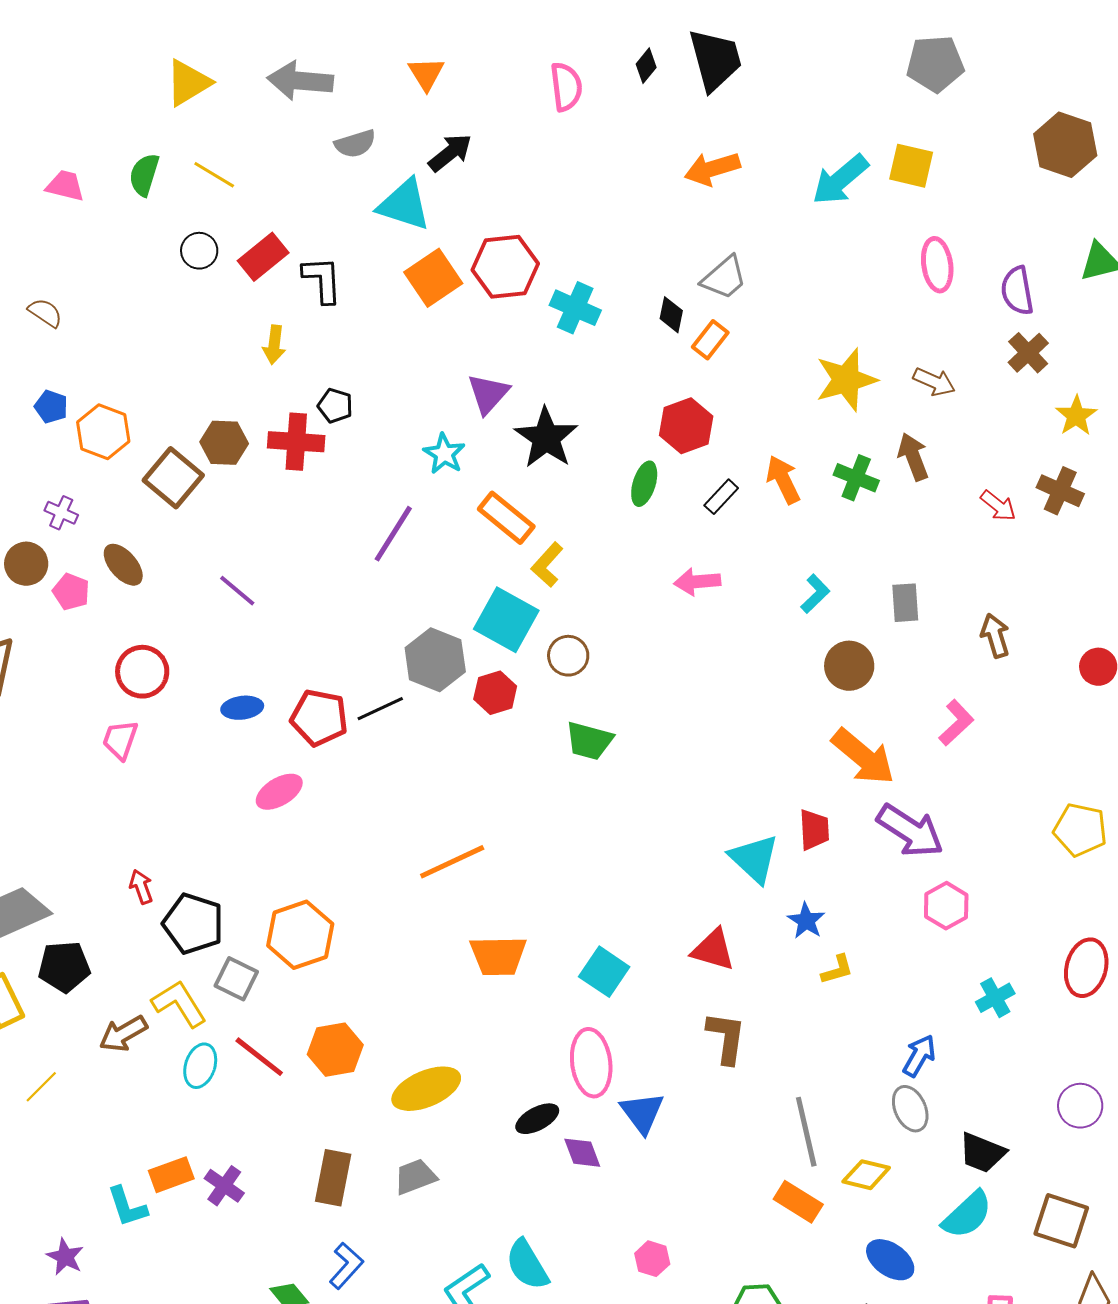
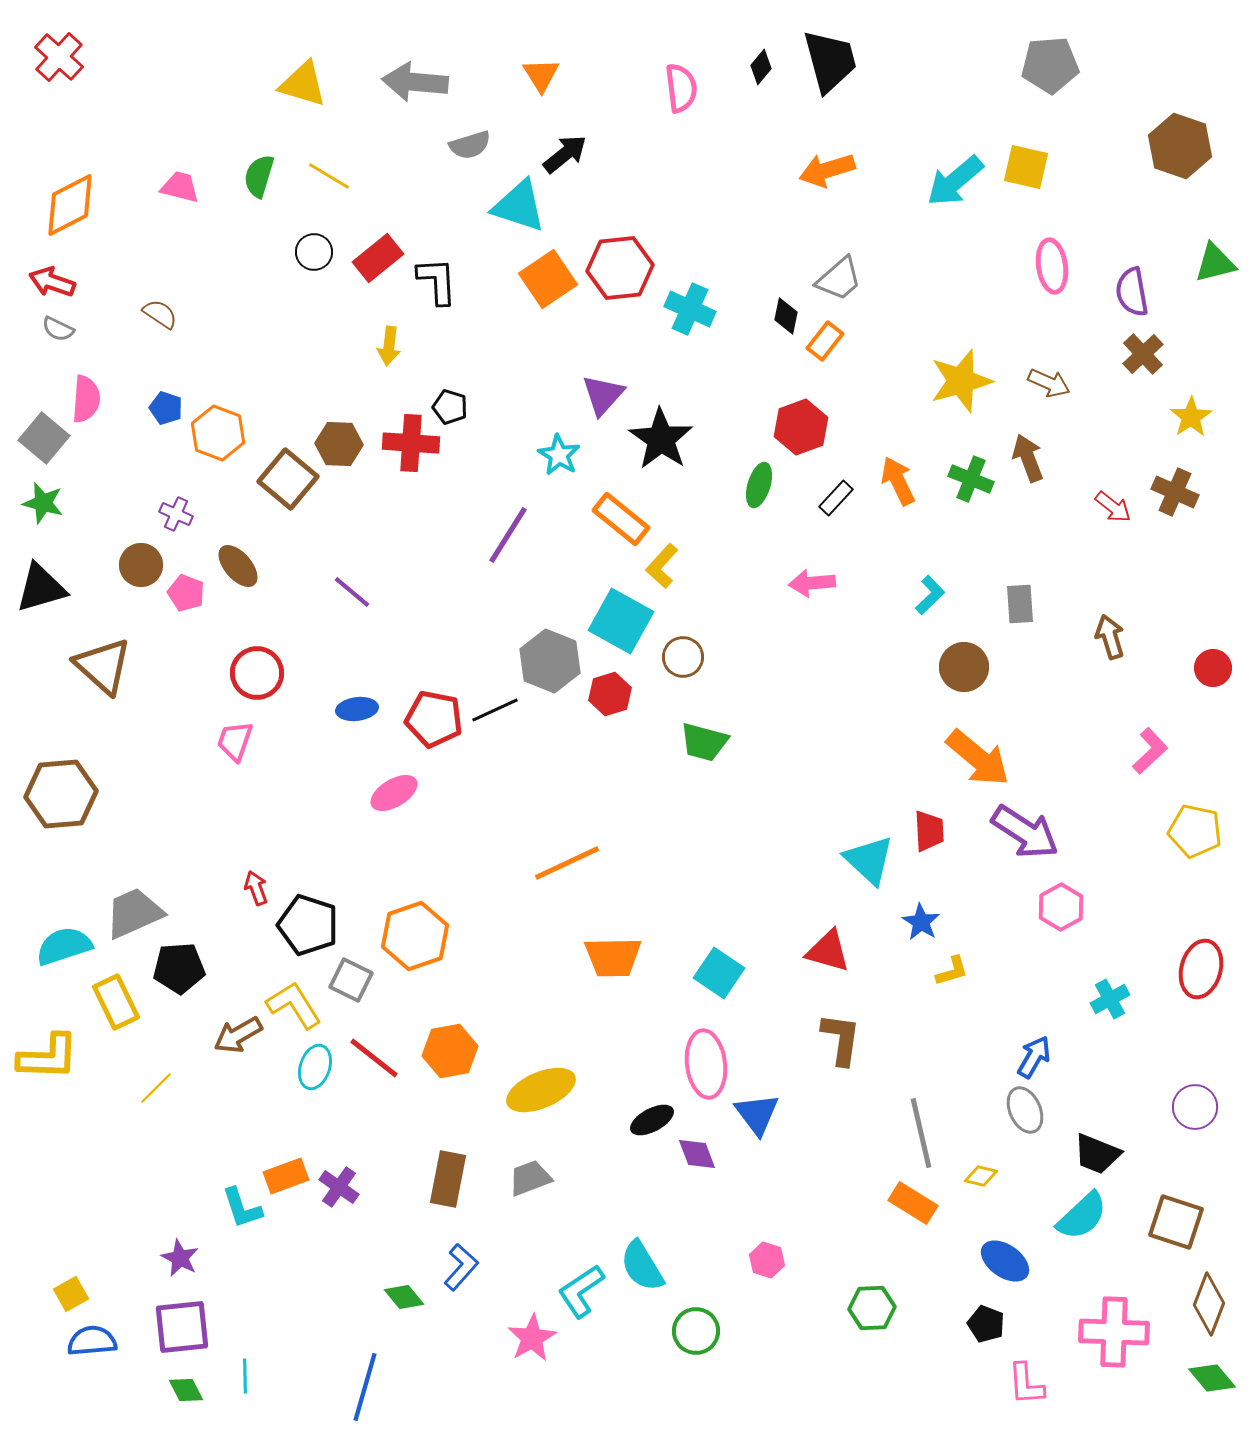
yellow triangle: (188, 83) -> (303, 84), turned 48
pink L-shape: (956, 723) -> (1150, 751), moved
yellow diamond: (866, 1175) -> (981, 1176), size x0.7

